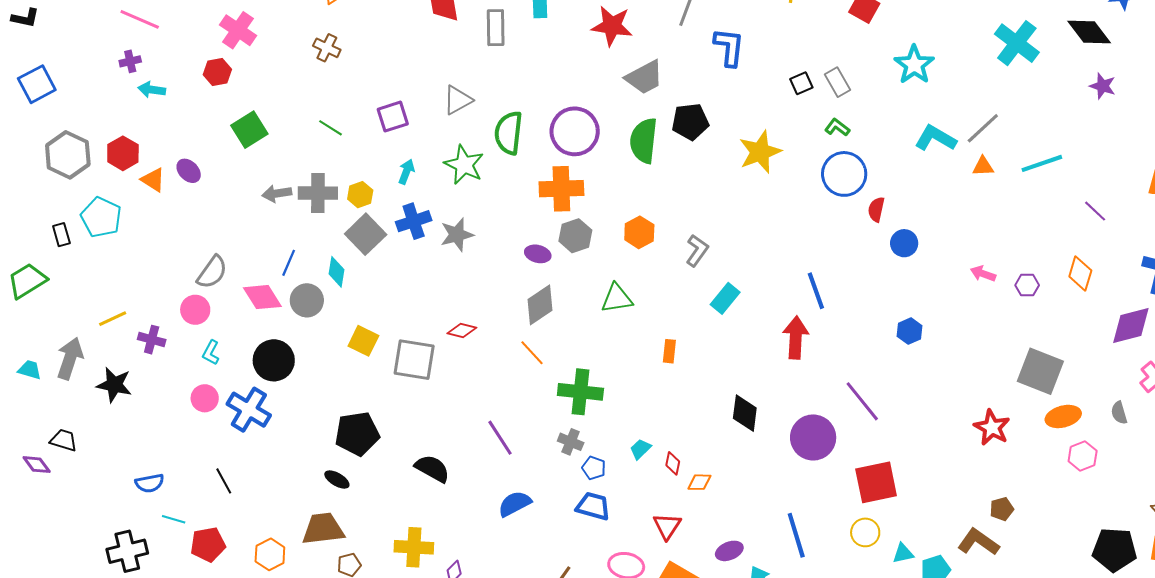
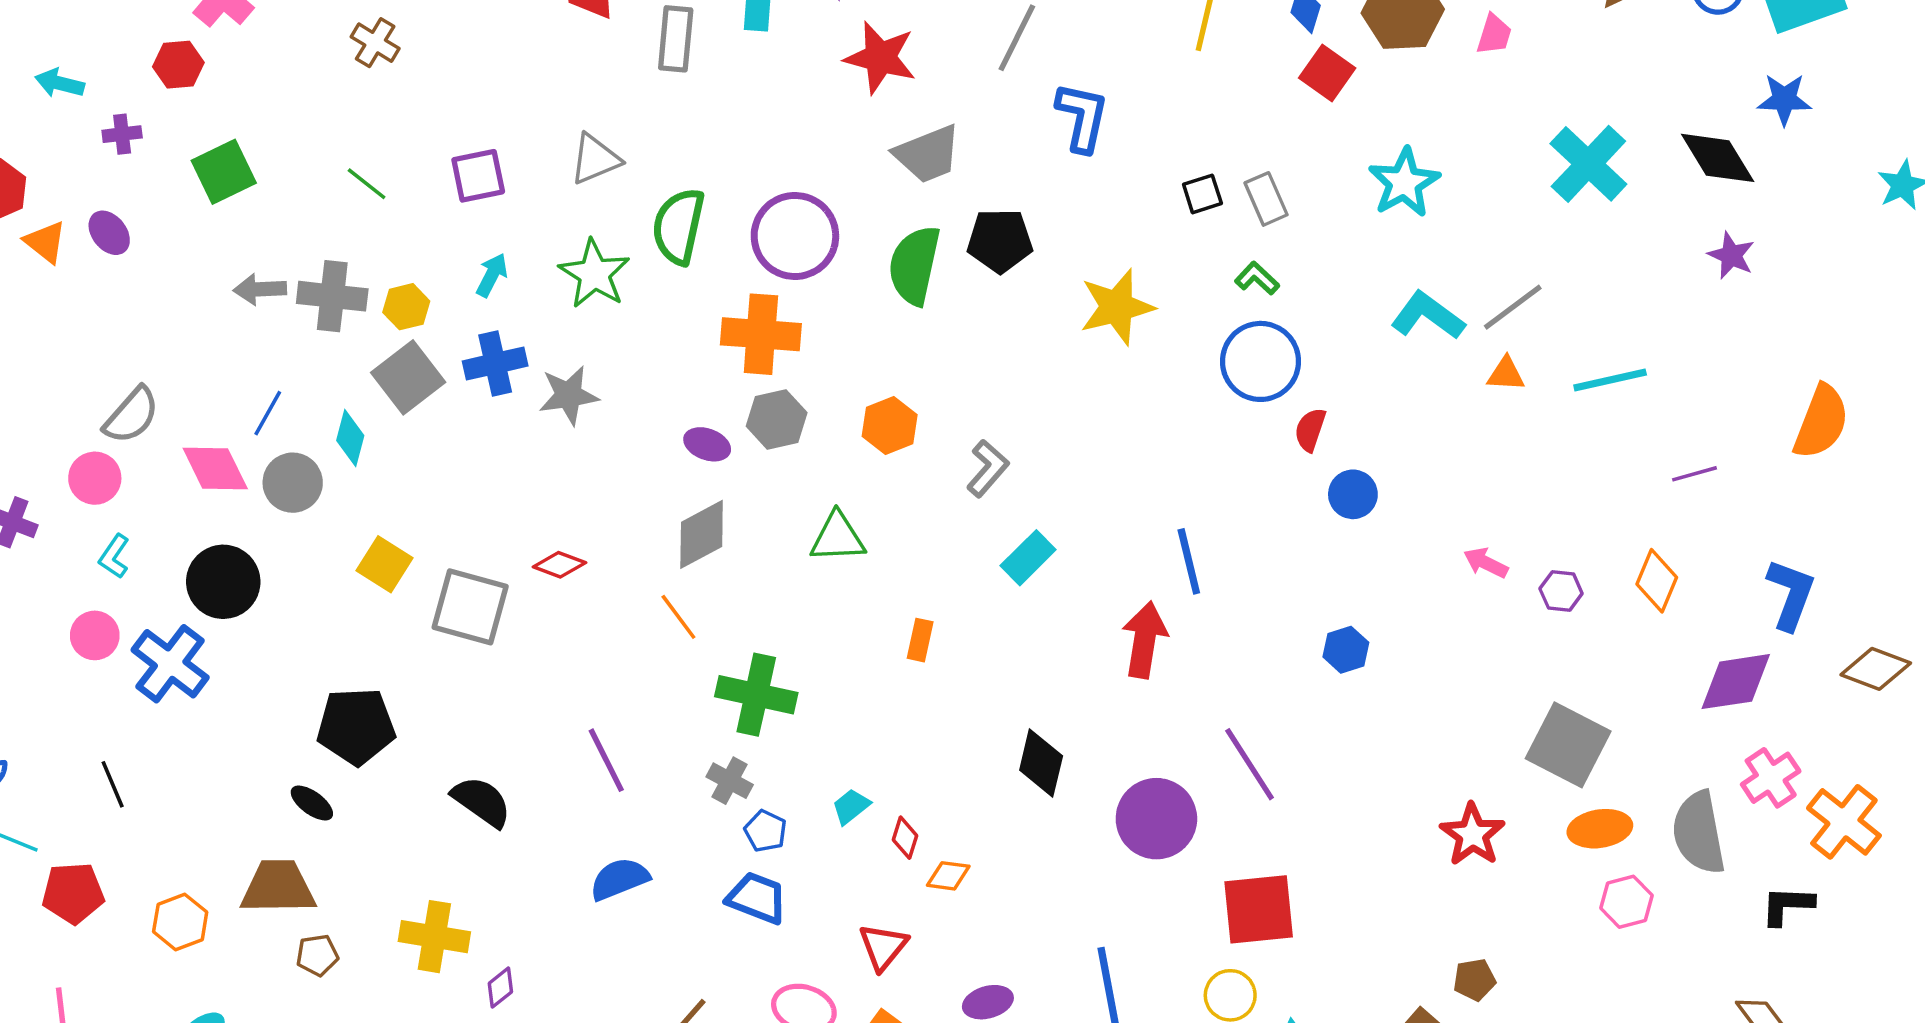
purple cross: (130, 61) -> (122, 134), moved
purple line: (1095, 211) -> (1695, 474), turned -65
gray semicircle: (1119, 413) -> (1699, 833), size x2.0

